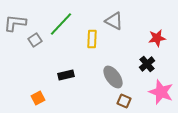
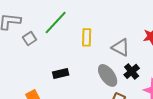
gray triangle: (114, 21) -> (121, 47), moved
black cross: (147, 64) -> (132, 71), moved

